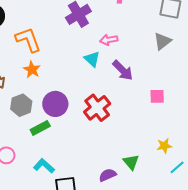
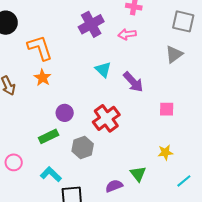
pink arrow: (109, 40) -> (127, 34), moved
purple circle: (55, 104) -> (65, 113), size x0.7
gray hexagon: (21, 105) -> (83, 147), moved
yellow star: (164, 146) -> (165, 152), moved

